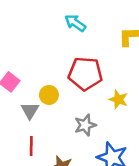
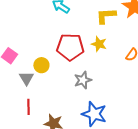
yellow star: (118, 99) -> (99, 44), moved
gray star: (85, 125) -> (83, 80), moved

